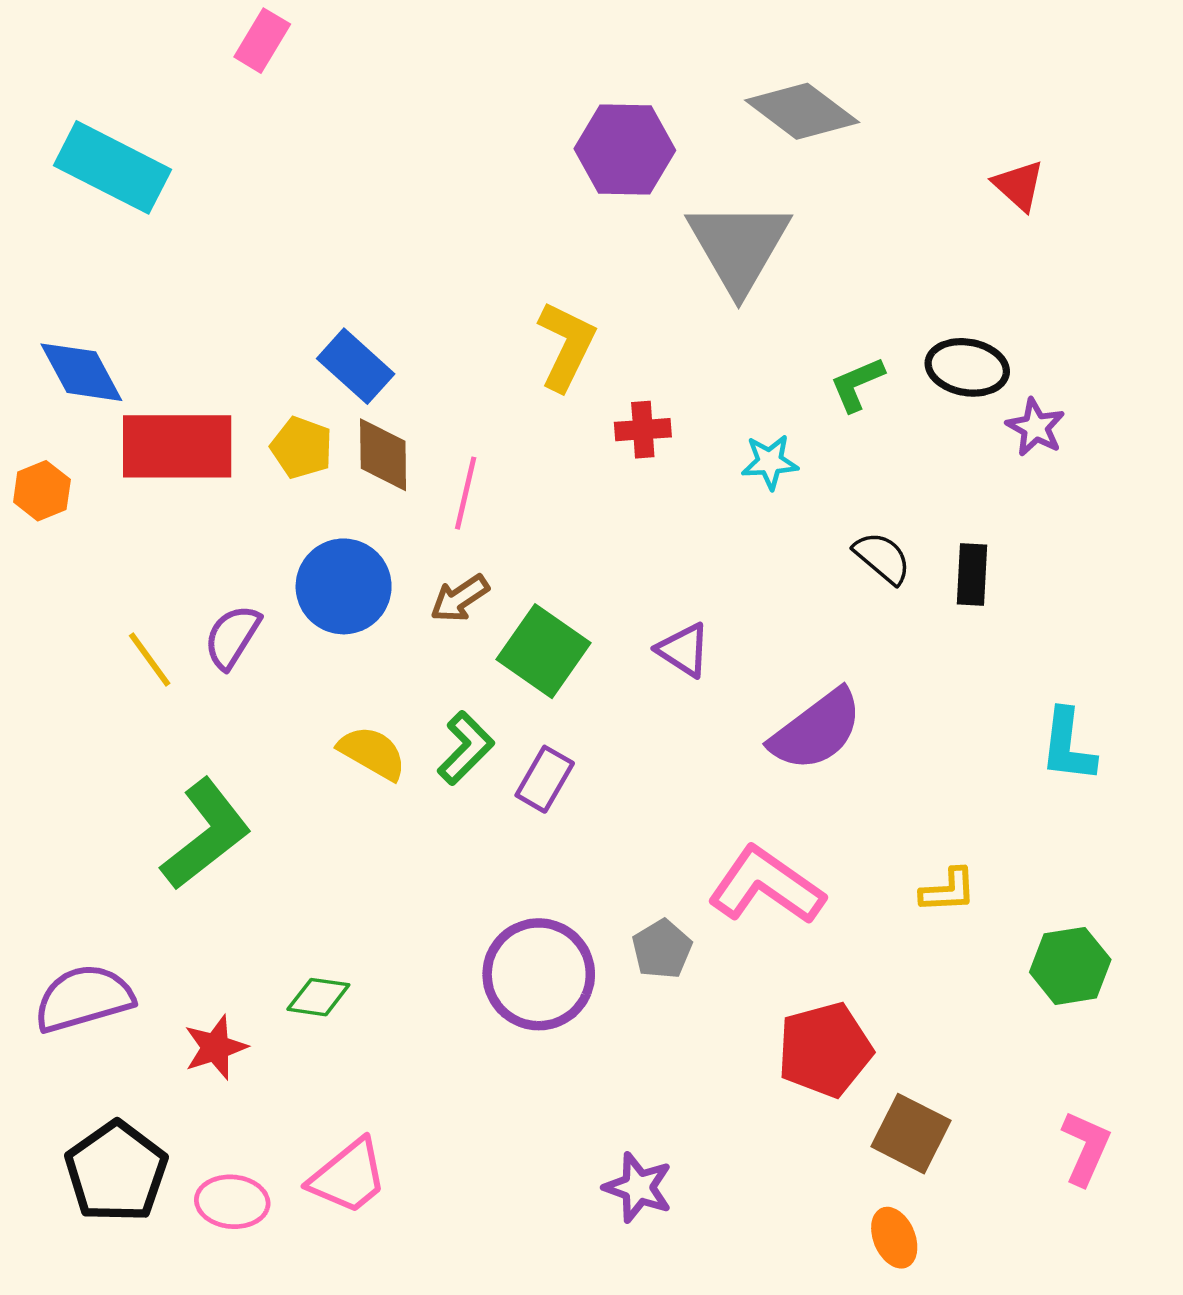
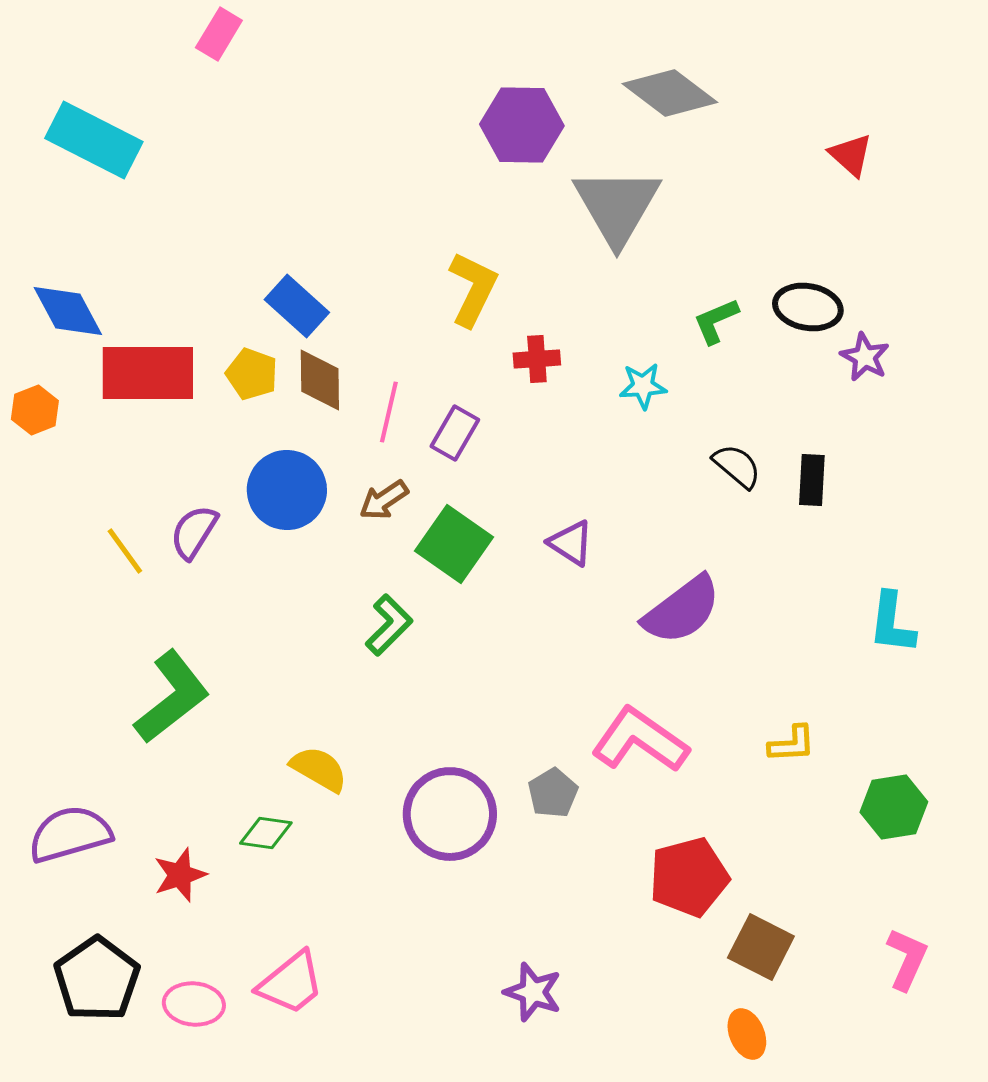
yellow semicircle: (372, 753) -> (319, 769), moved
purple rectangle: (545, 779) -> (455, 433), moved

